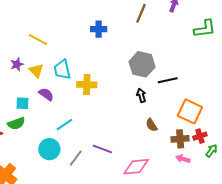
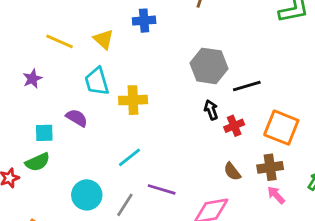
yellow triangle: (36, 71) -> (103, 39), moved
cyan line: (64, 125) -> (130, 157), moved
brown semicircle: (151, 125) -> (232, 172), moved
red cross: (200, 136) -> (234, 126), moved
pink arrow: (183, 159) -> (276, 195), turned 32

